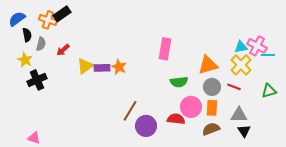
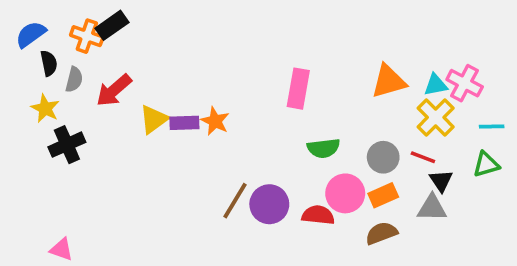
red arrow: (63, 50) -> (114, 90), size x1.5
cyan line: (268, 55) -> (492, 127), moved
orange triangle: (208, 65) -> (389, 81), moved
orange rectangle: (212, 108) -> (383, 195), turned 63
purple circle: (146, 126) -> (269, 204), moved
black triangle: (244, 131) -> (441, 181), moved

